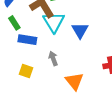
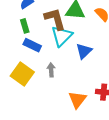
yellow square: (26, 71) -> (22, 74), size x1.6
orange triangle: (74, 81) -> (77, 100), moved

